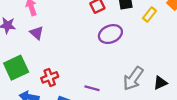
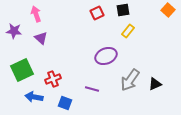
yellow rectangle: (149, 14) -> (128, 31), moved
purple ellipse: (110, 34) -> (106, 56), moved

